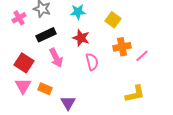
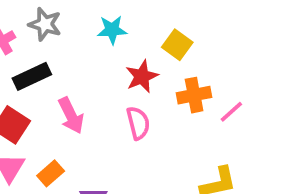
black rectangle: (46, 35) -> (32, 76), moved
red star: (81, 38) -> (142, 76), moved, turned 30
orange rectangle: (45, 89) -> (51, 173), turned -64

